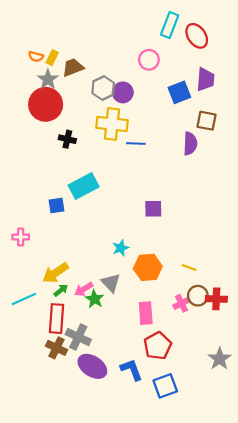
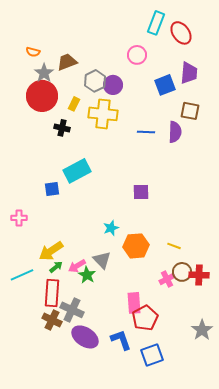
yellow rectangle: (52, 58) -> (74, 104), moved
blue line: (136, 144) -> (146, 132), moved
pink rectangle: (146, 313) -> (134, 303), moved

